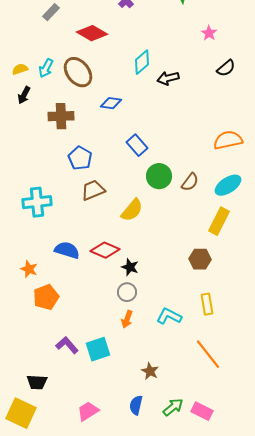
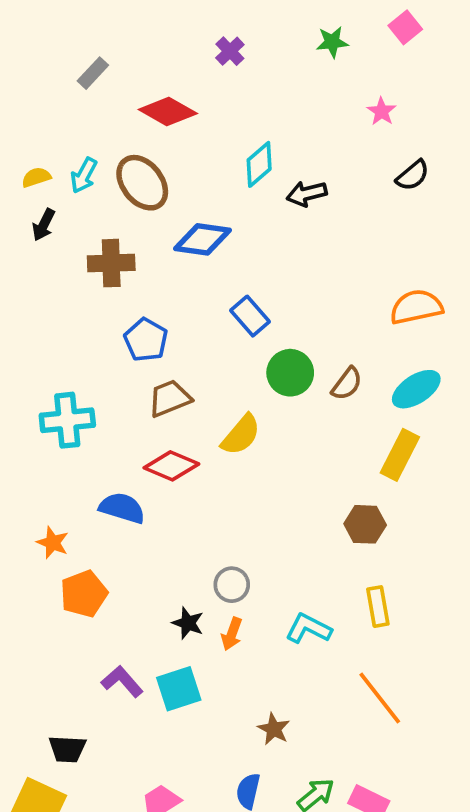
blue diamond: (111, 103) -> (202, 239), size x1.4
red diamond: (105, 250) -> (171, 466), moved
black star: (130, 267) -> (188, 623), moved

